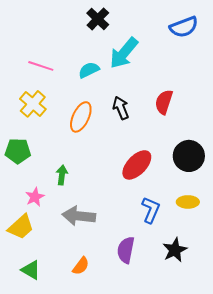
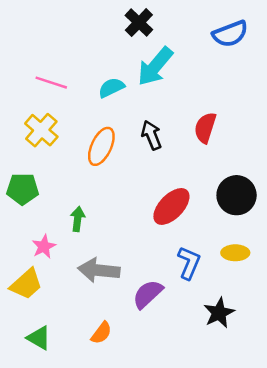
black cross: (98, 19) -> (139, 23), moved
purple semicircle: (126, 250) -> (148, 294), moved, turned 36

